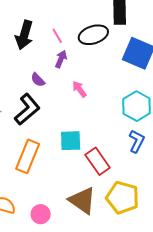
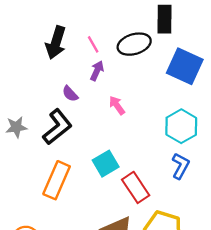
cyan square: (71, 141) -> (106, 164), turned -30

